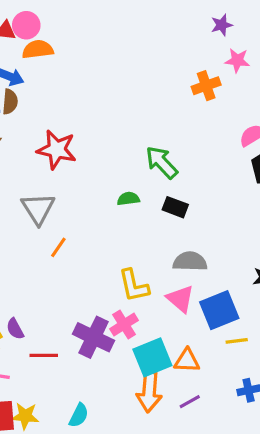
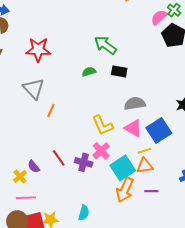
purple cross: (93, 337) -> (84, 162), size x0.7
yellow line: (237, 341) -> (145, 151), moved
red line: (44, 355) -> (59, 158), moved, turned 66
orange arrow: (149, 392) -> (125, 190), turned 30
purple line: (190, 402) -> (151, 191), turned 40

